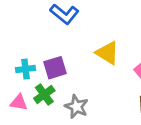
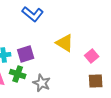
green cross: (44, 95) -> (18, 74), turned -35

